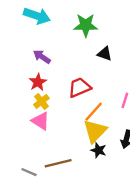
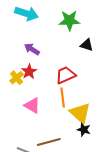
yellow cross: (41, 101) -> (17, 78), moved
orange line: (94, 112) -> (63, 97), moved, turned -48
yellow triangle: (95, 131) -> (80, 113), turned -30

